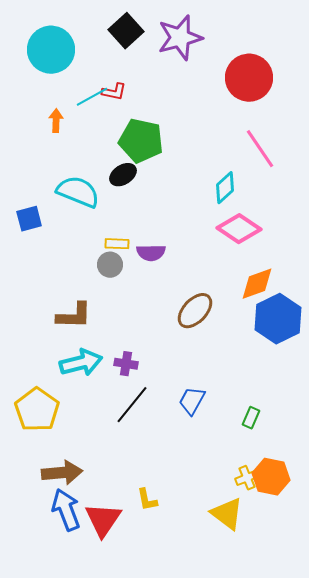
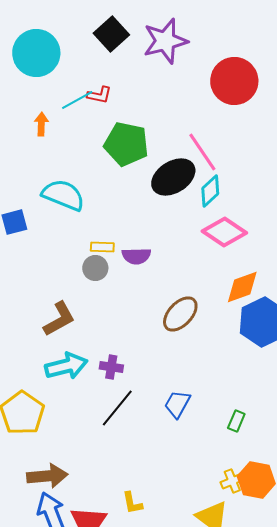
pink line: (260, 149) -> (202, 152), moved
black ellipse: (123, 175) -> (173, 177), moved, size x1.6
brown L-shape: (74, 316) -> (59, 319), turned -30

